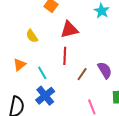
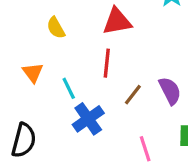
orange triangle: (20, 65) -> (33, 73), turned -32
blue cross: (45, 96) -> (88, 119), moved

